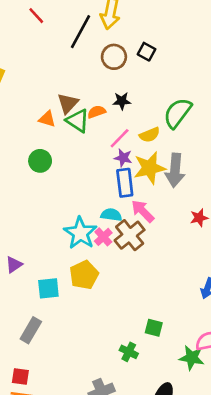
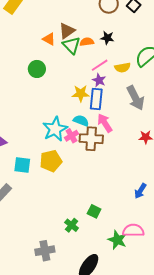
yellow star: (150, 168) -> (81, 93), moved, size x0.7
gray arrow: (175, 170) -> (135, 98), turned -45
brown cross: (130, 235) -> (91, 139), turned 30

